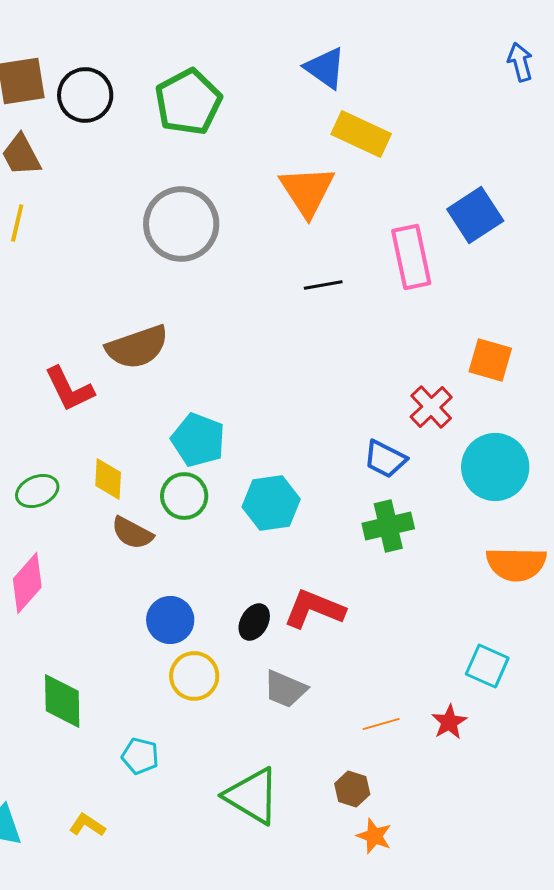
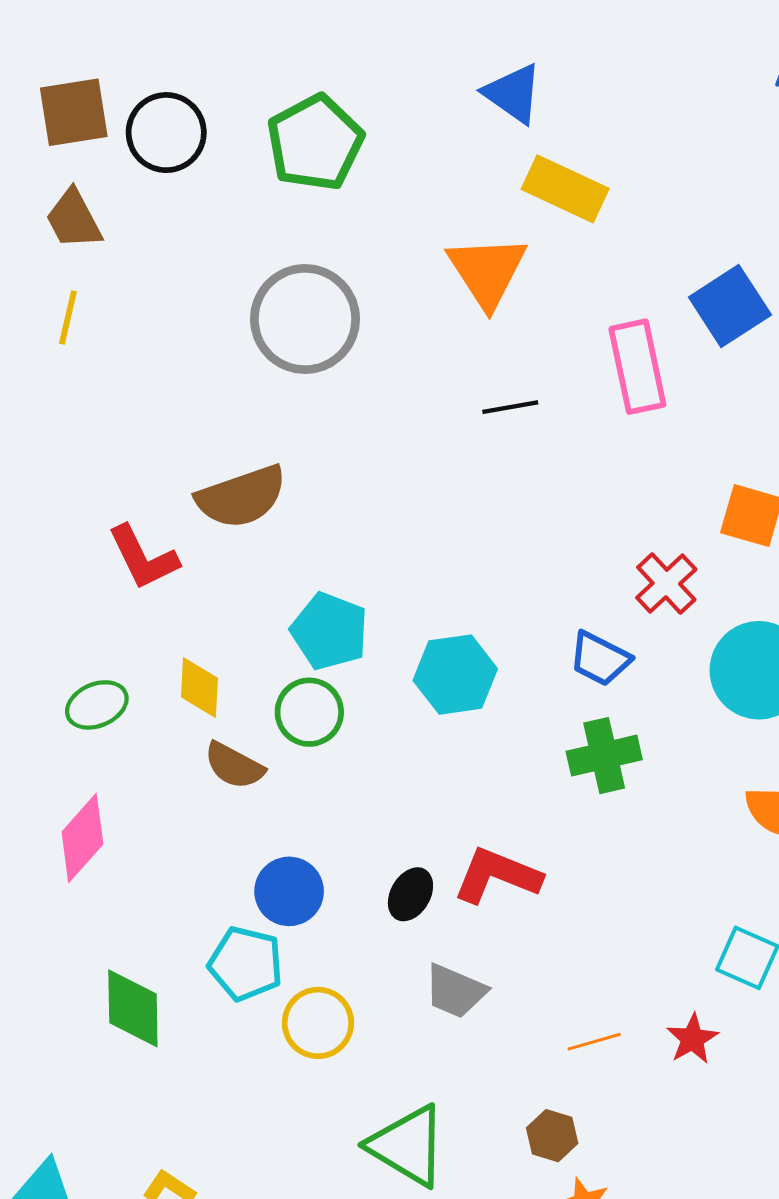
cyan hexagon: (271, 503) -> (455, 675), moved
yellow circle: (194, 676) -> (318, 1023), moved
cyan pentagon: (140, 756) -> (246, 964), moved, size x1.4

